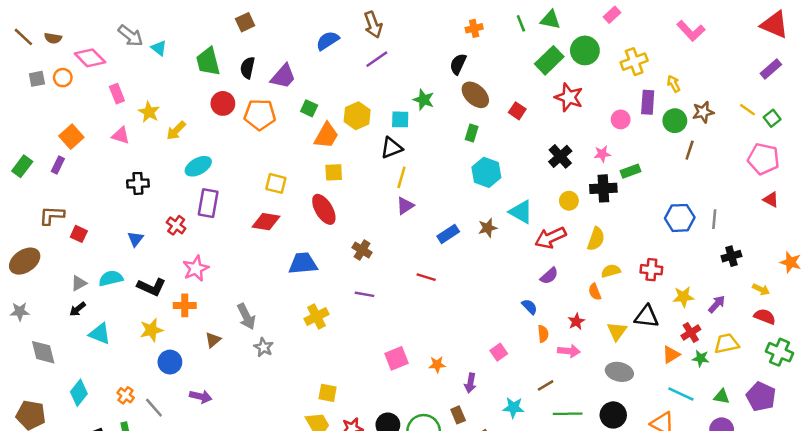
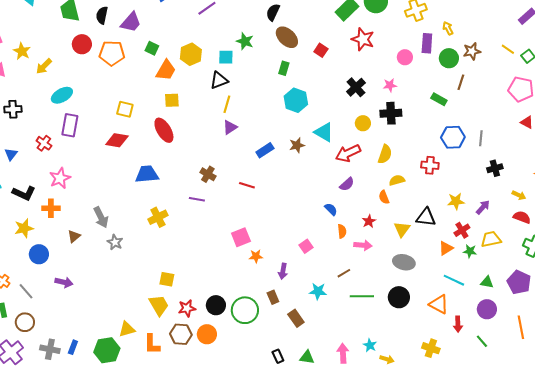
green rectangle: (630, 171) -> (439, 99), moved, turned 49
brown cross: (362, 250) -> (208, 174), moved
red cross: (651, 270) -> (430, 165), moved
pink square: (397, 358) -> (241, 237), moved

